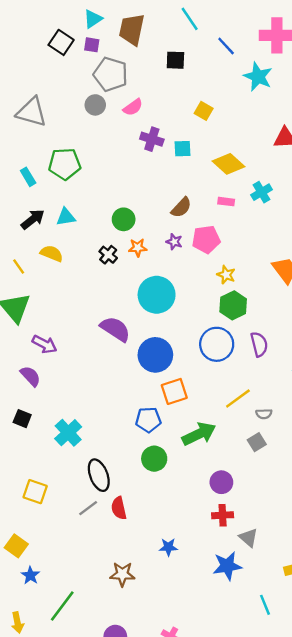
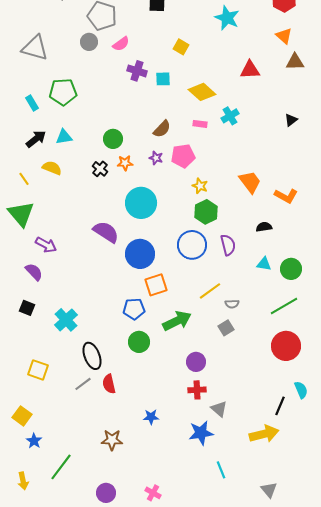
cyan line: (265, 605) -> (221, 470), moved

